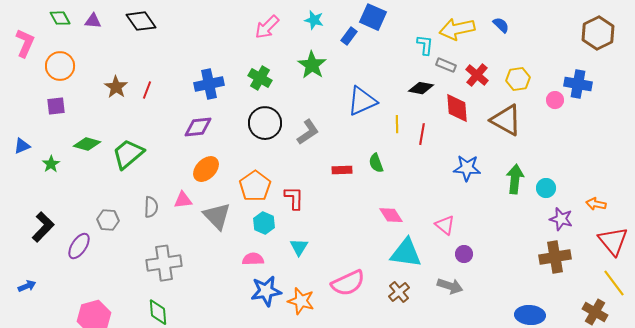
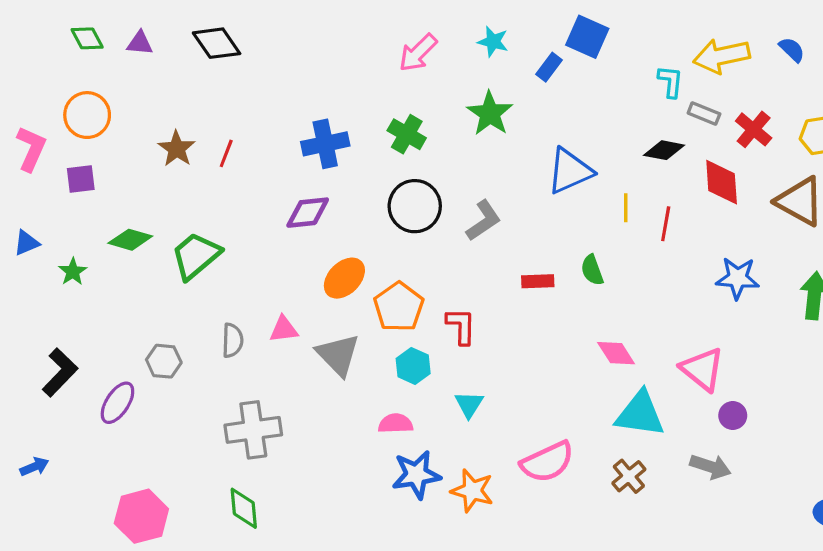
pink L-shape: (25, 43) -> (31, 149), moved
orange ellipse: (206, 169) -> (344, 278), moved
pink triangle: (445, 225) -> (702, 369), size x1.4

